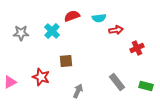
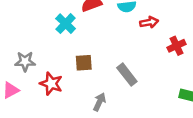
gray star: (21, 33) -> (25, 61), moved
gray rectangle: (117, 82) -> (127, 75), moved

